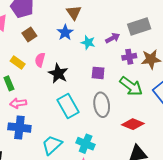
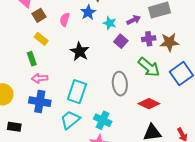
brown square: (29, 35) -> (39, 15), moved
pink semicircle: (40, 60) -> (65, 20), moved
purple square: (98, 73) -> (121, 41), moved, turned 32
cyan rectangle: (68, 106) -> (77, 92), moved, turned 45

